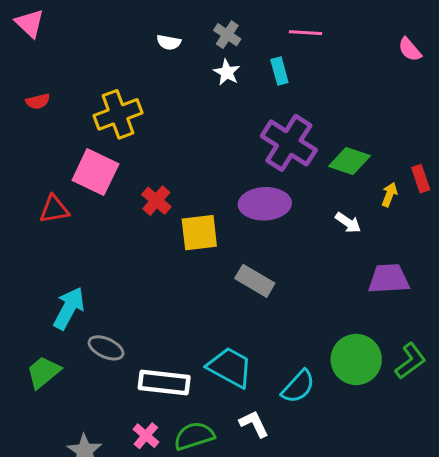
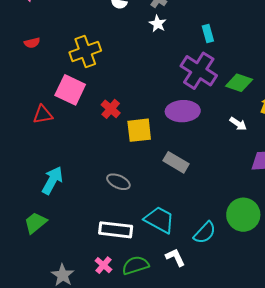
cyan rectangle: (279, 71) -> (208, 33), moved
gray ellipse: (106, 348) -> (118, 182), moved

